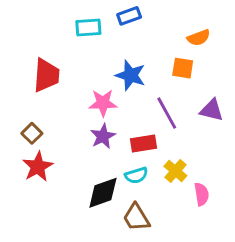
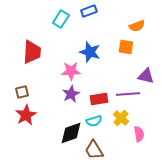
cyan rectangle: (88, 27) -> (61, 19), turned -54
purple line: (167, 113) -> (128, 94), moved, turned -65
brown square: (32, 133) -> (22, 92), turned 32

